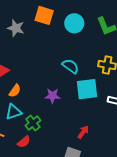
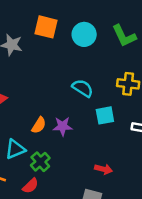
cyan square: (87, 89) -> (105, 115), size x0.7
orange semicircle: (15, 91) -> (39, 125), moved
red arrow: (83, 132) -> (103, 169), turned 72

